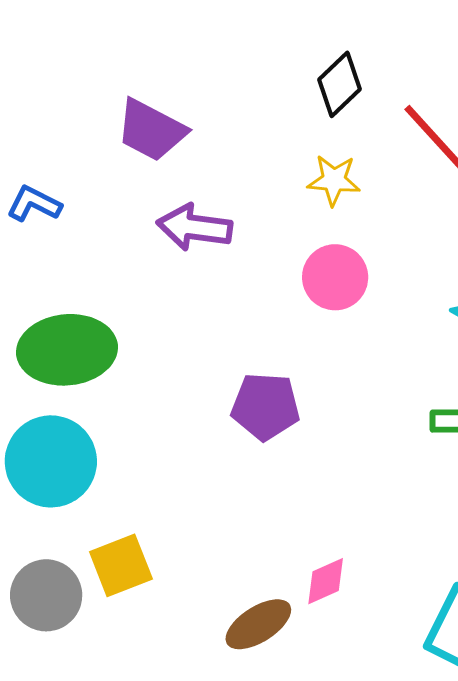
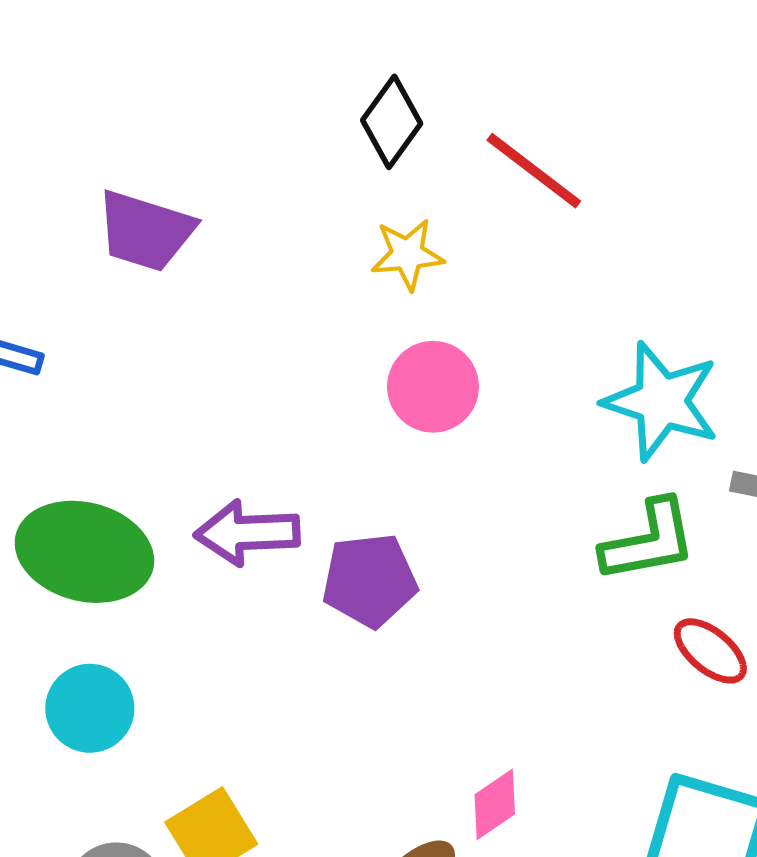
purple arrow: (194, 227) -> (247, 533), moved
green ellipse: (67, 350) -> (84, 552), turned 30
cyan circle: (51, 461) -> (90, 708), size x0.7

